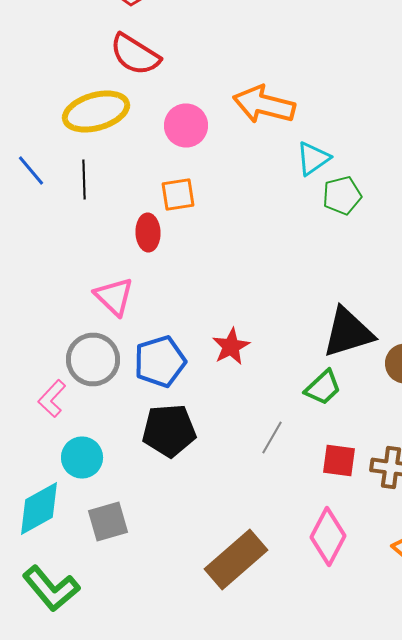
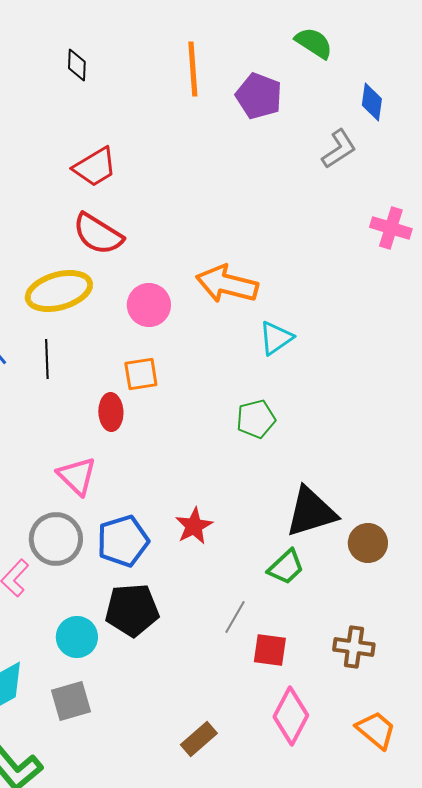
green pentagon: (342, 196) -> (256, 419), moved
cyan circle: (82, 458) -> (77, 637), moved
red square: (339, 460) -> (270, 650), moved
brown rectangle: (236, 560) -> (199, 739), size x0.6

